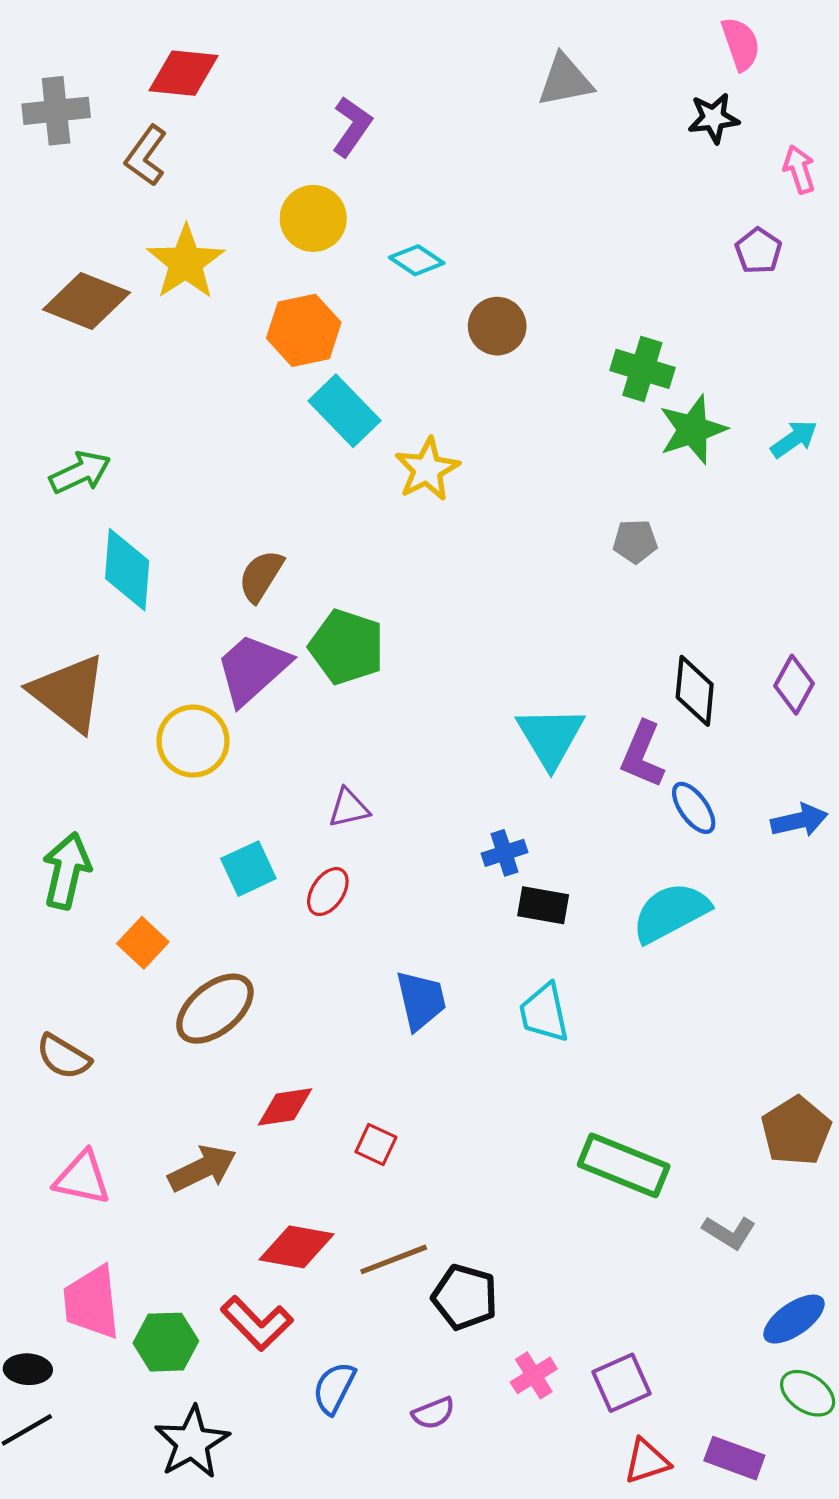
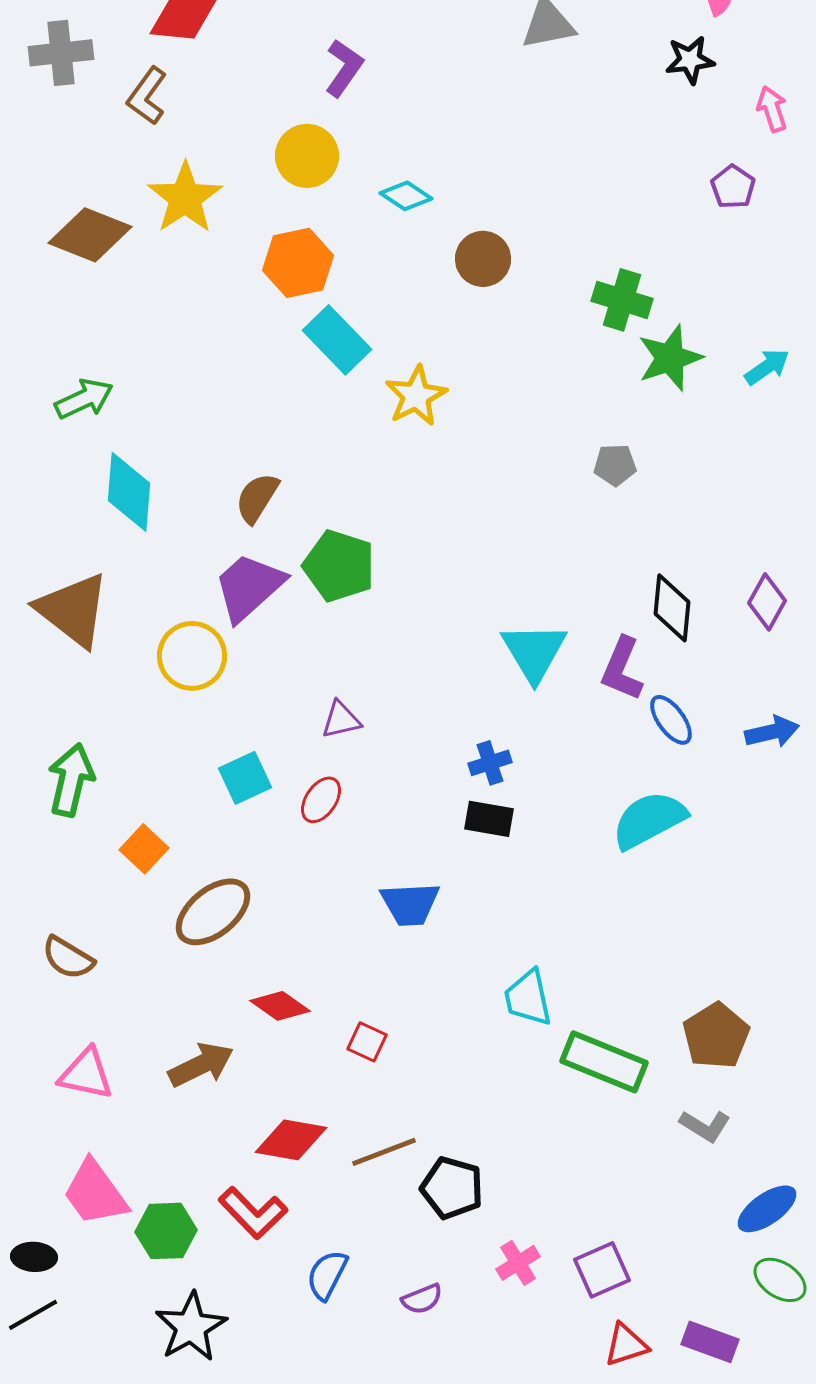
black rectangle: (543, 905) -> (489, 819), moved
blue trapezoid: (421, 1000) -> (410, 904), turned 100
cyan trapezoid: (544, 1013) -> (528, 998), moved
red diamond: (285, 1107) -> (280, 1006), turned 44
brown pentagon: (796, 1131) -> (716, 1036), moved
pink trapezoid: (92, 1302) -> (95, 1193), turned -30

